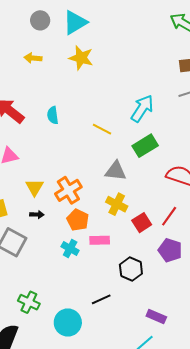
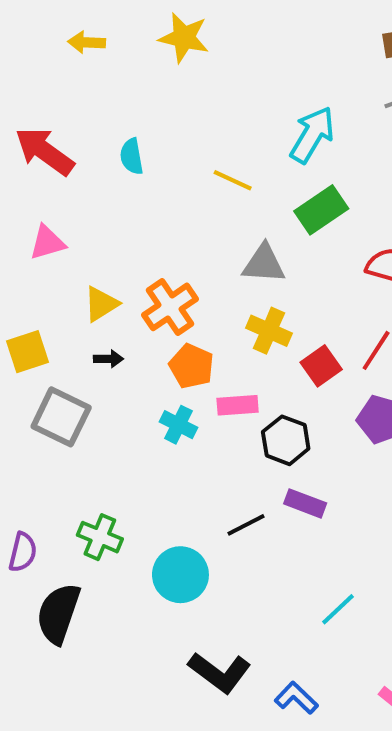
yellow triangle: (35, 187) -> (101, 304), turned 30
black hexagon: (131, 269) -> (286, 440), moved
purple rectangle: (156, 317) -> (305, 503), moved

